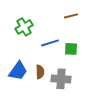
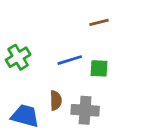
green cross: (24, 27) -> (18, 57), moved
blue trapezoid: (18, 71) -> (25, 116), moved, turned -110

